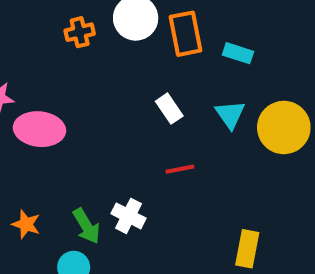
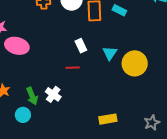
cyan rectangle: (238, 53) -> (119, 10), moved
red line: (180, 169) -> (73, 68), moved
yellow rectangle: (247, 249) -> (108, 119), turned 60

